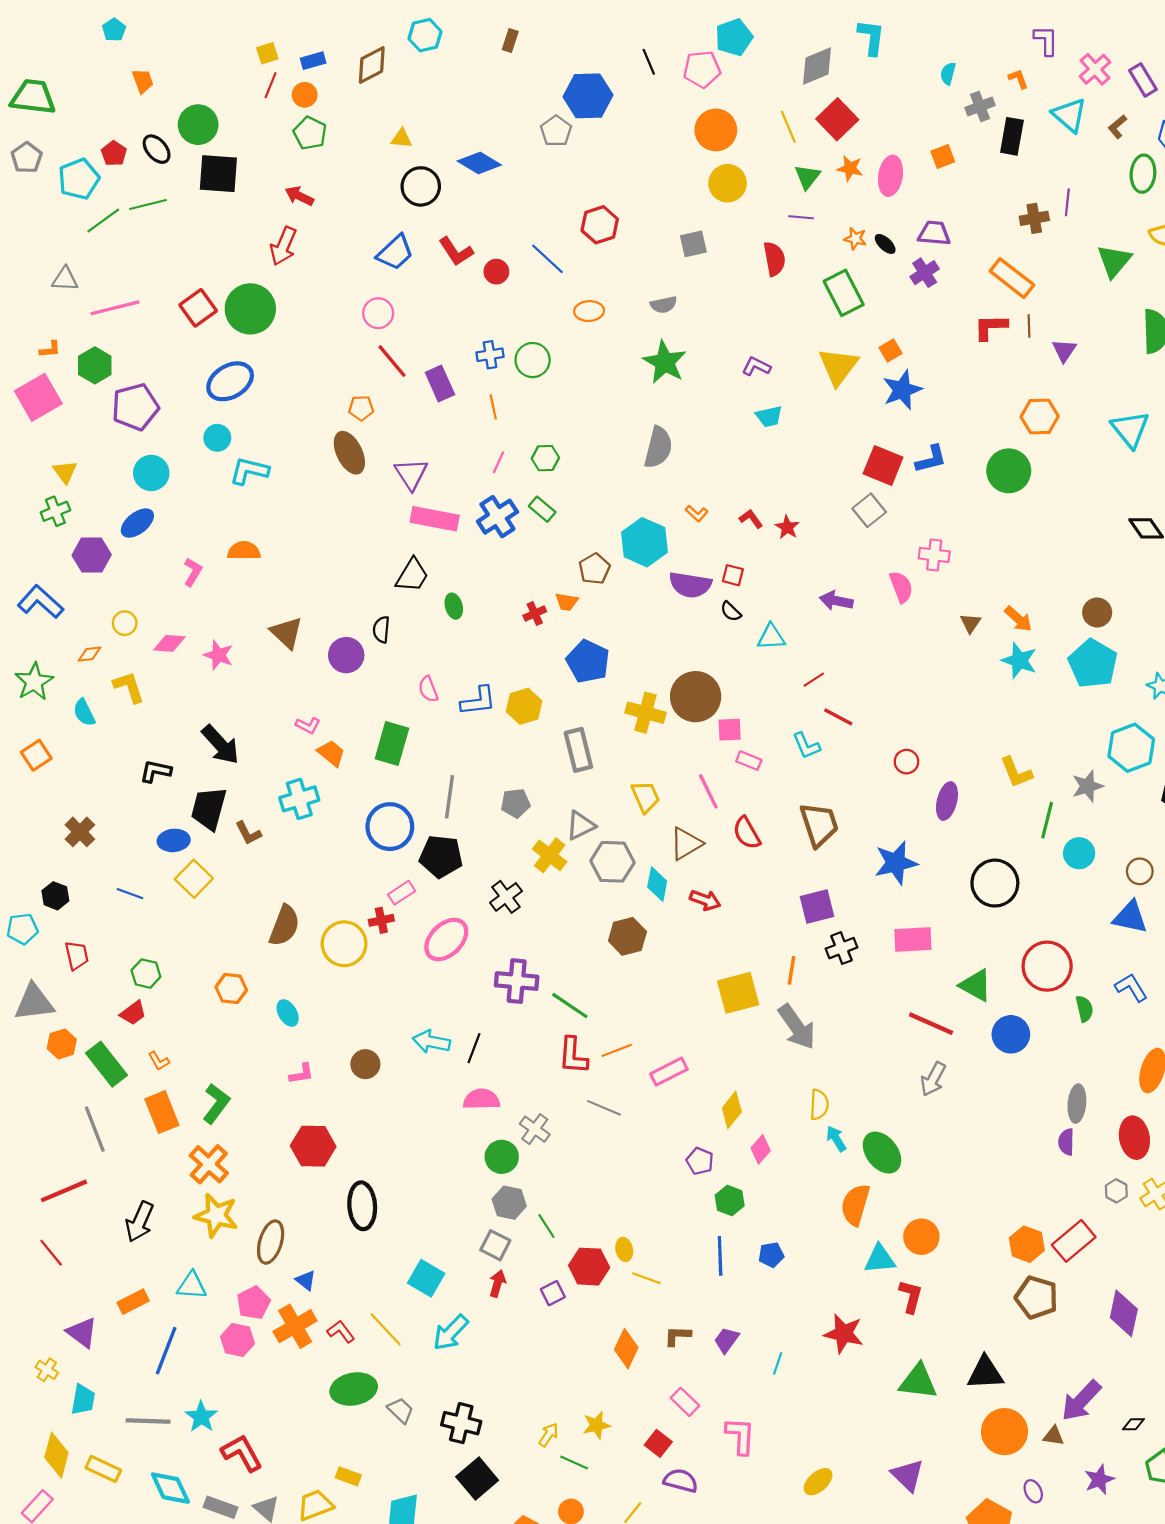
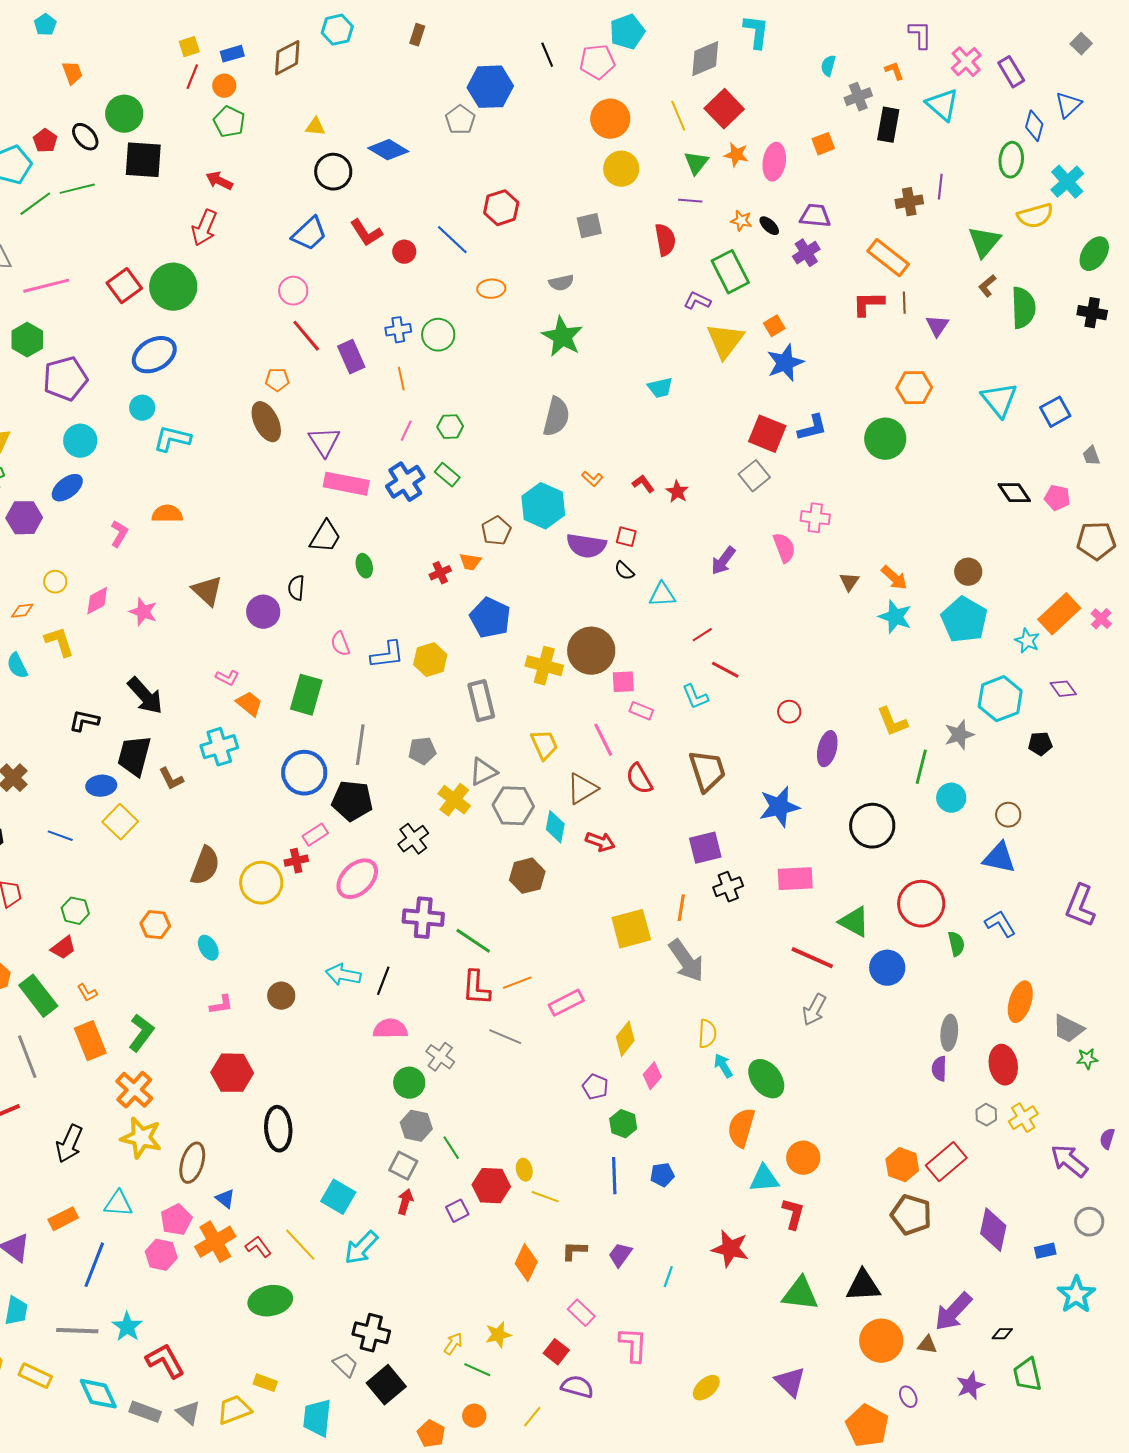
brown L-shape: (1117, 127) -> (987, 286), moved
purple L-shape: (756, 366) -> (697, 301), moved
purple arrow: (836, 601) -> (723, 561), turned -64
pink diamond: (169, 643) -> (97, 601), turned -32
gray trapezoid: (401, 1410) -> (345, 1365), moved

